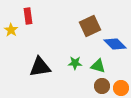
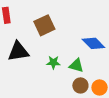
brown square: (90, 26) -> (44, 25), moved
black triangle: (40, 67) -> (18, 51), moved

